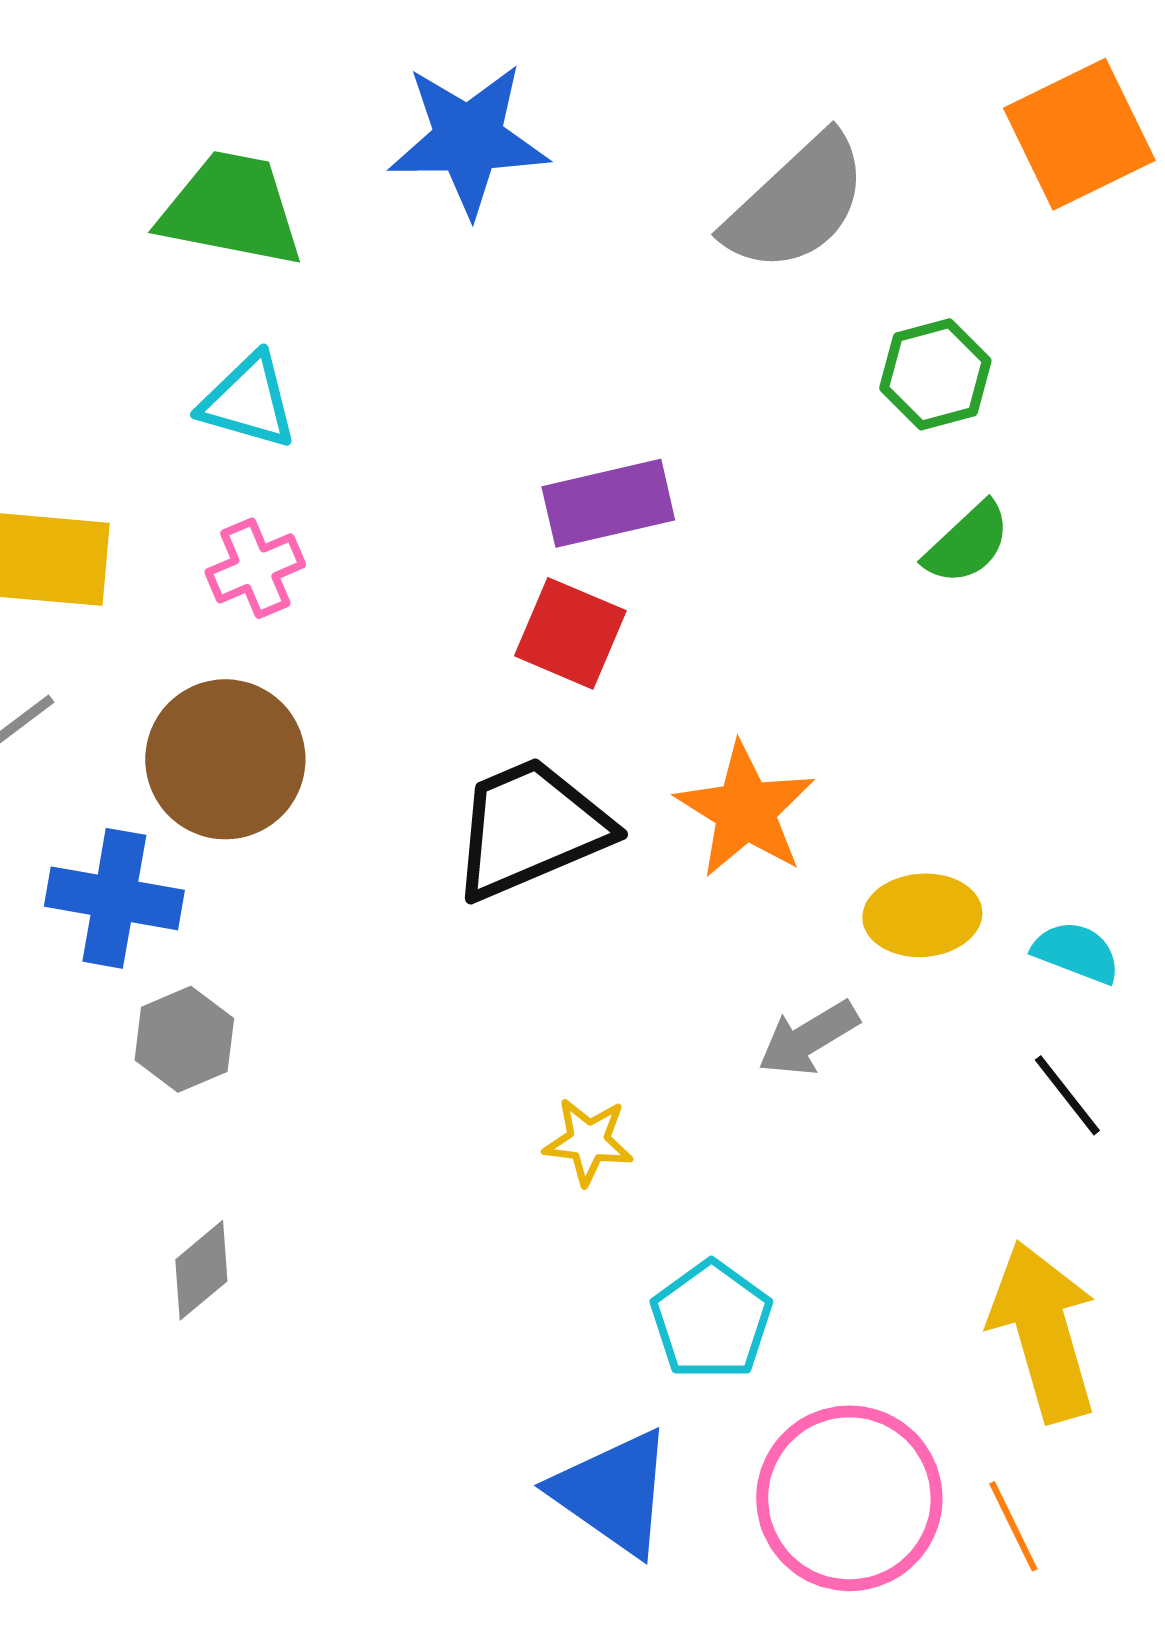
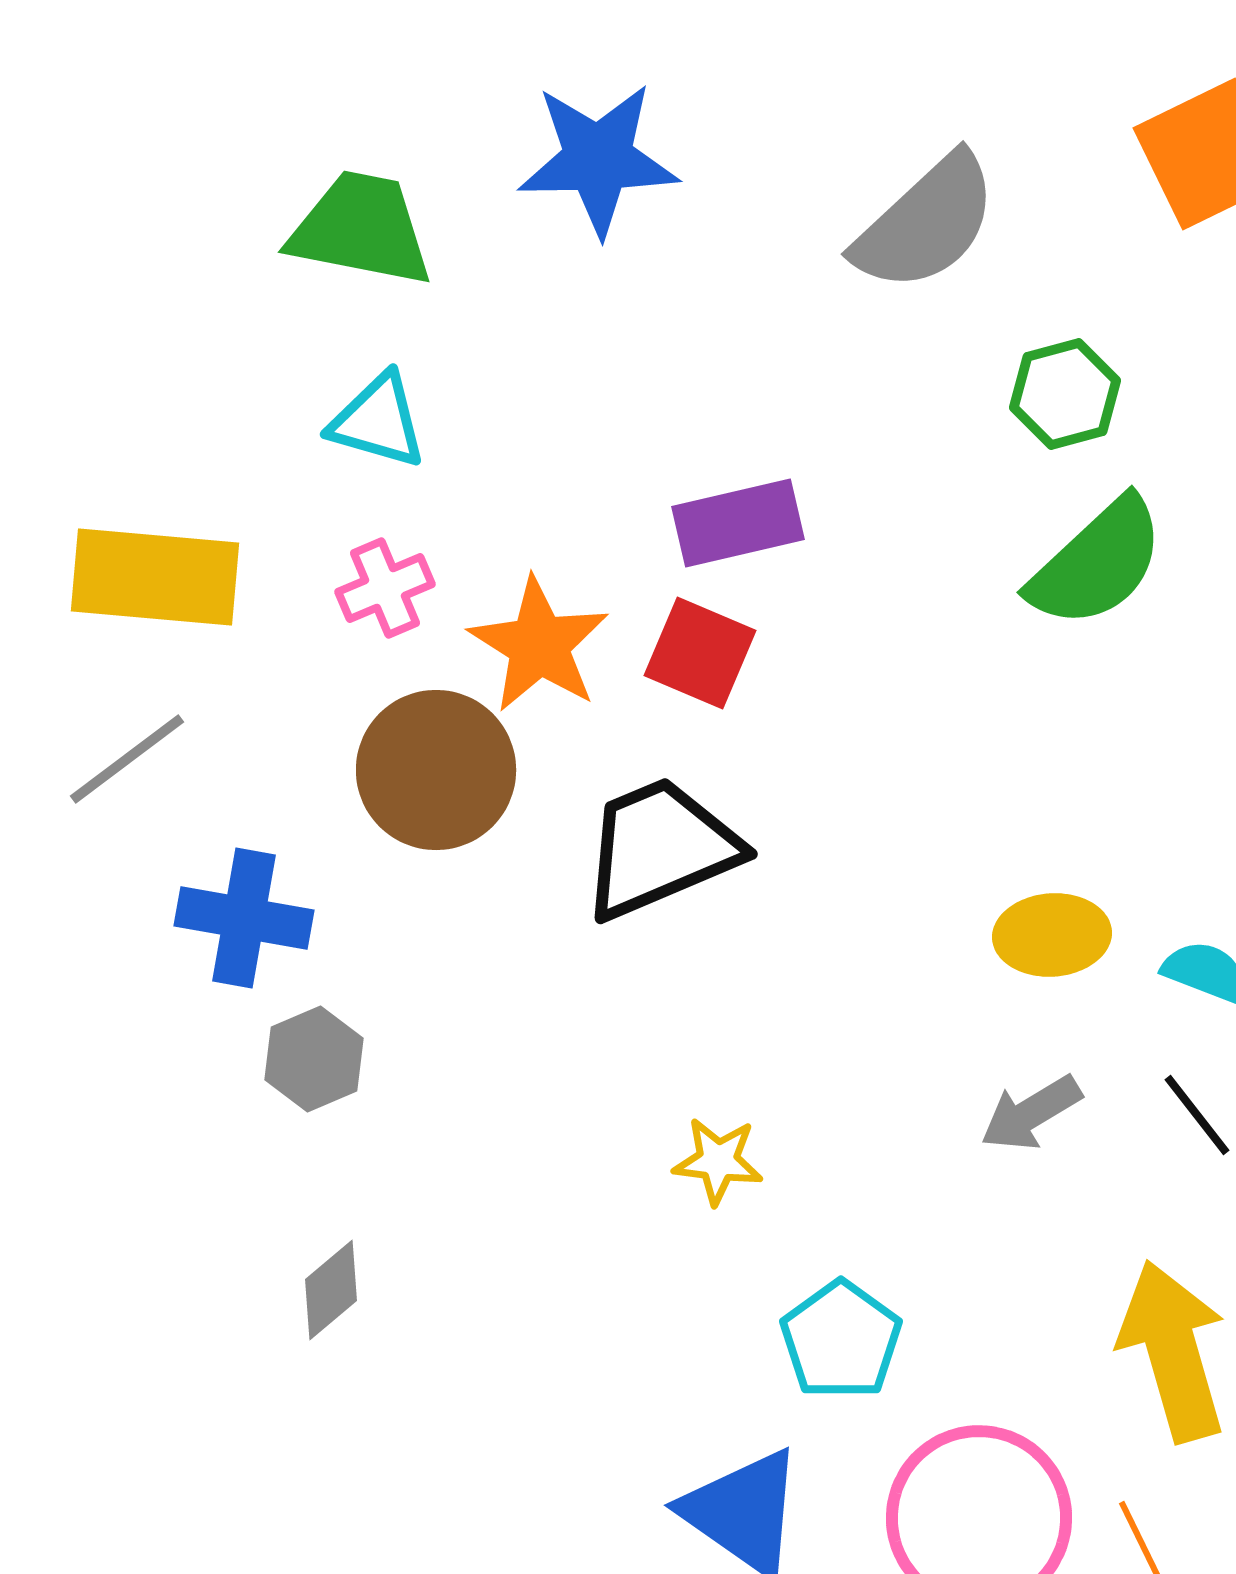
green semicircle: (967, 543) -> (1097, 563), size x1.6
brown circle: (225, 759) -> (436, 770), moved
orange star: (745, 810) -> (539, 645), moved
gray arrow: (808, 1038) -> (1031, 1113), moved

